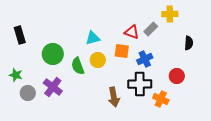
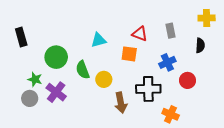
yellow cross: (170, 14) -> (207, 18), moved
gray rectangle: (151, 29) -> (171, 31), moved, turned -56
blue cross: (145, 59) -> (167, 62), moved
yellow circle: (98, 60) -> (104, 79), moved
green star: (16, 75) -> (35, 79), moved
orange cross: (161, 99) -> (171, 114), moved

